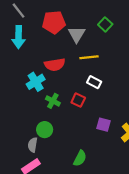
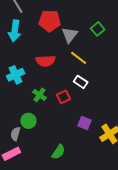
yellow line: (89, 57) -> (79, 58), turned 36
cyan cross: (36, 82) -> (16, 75), moved
red square: (78, 100) -> (64, 97), turned 32

